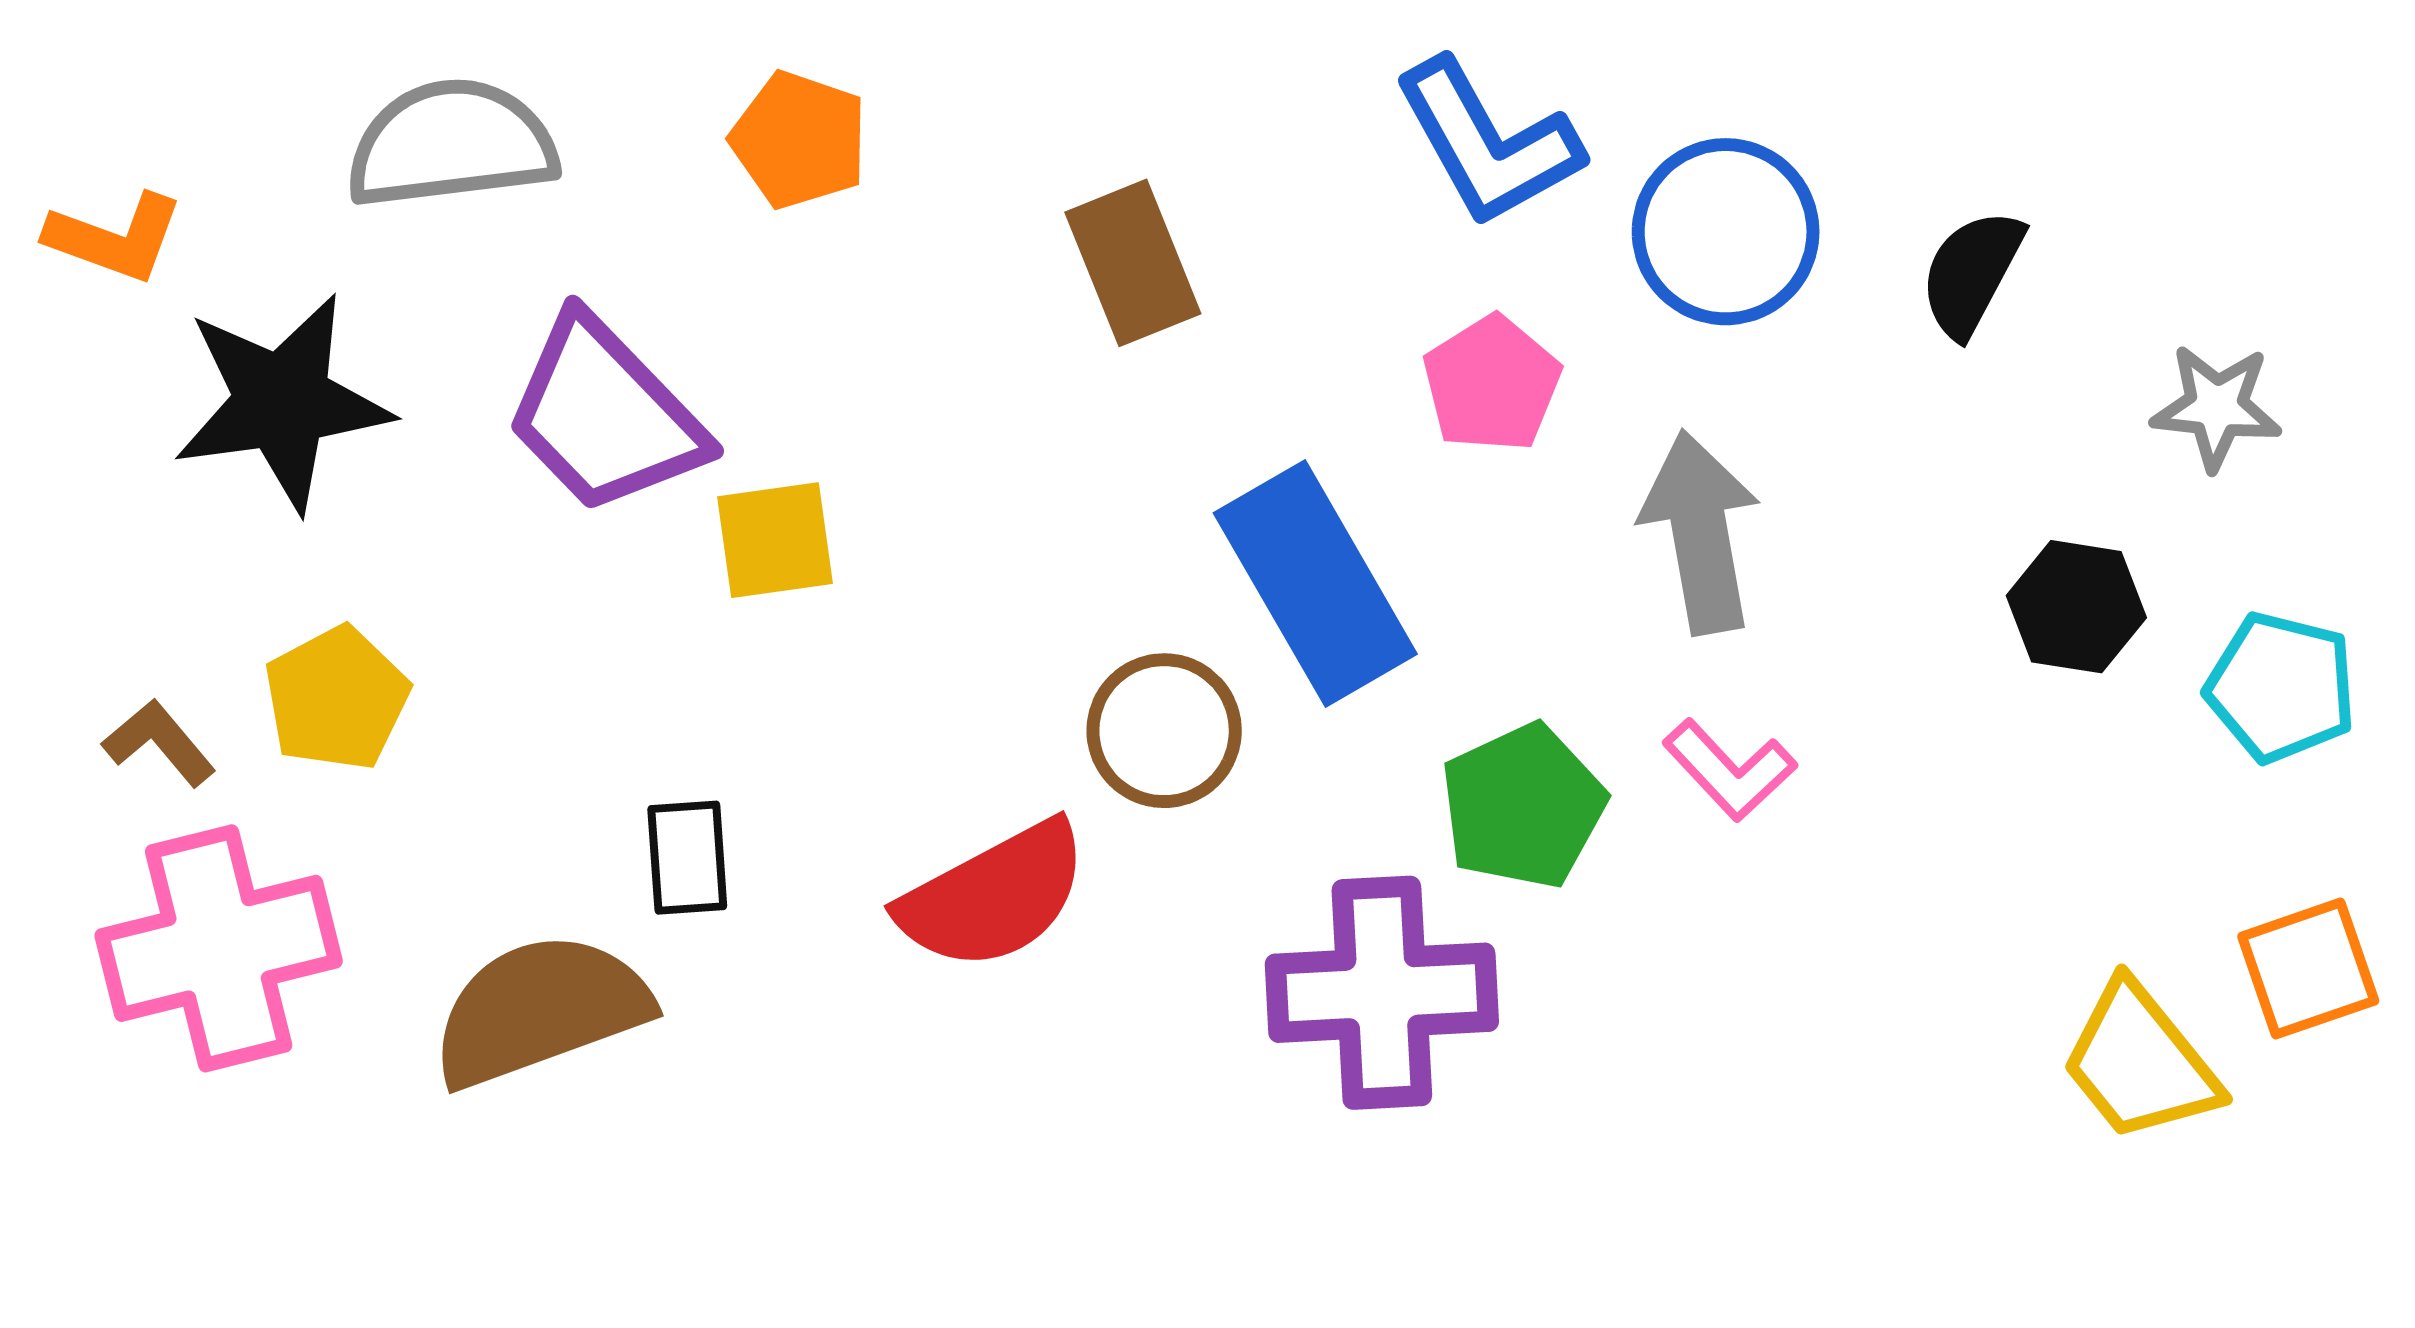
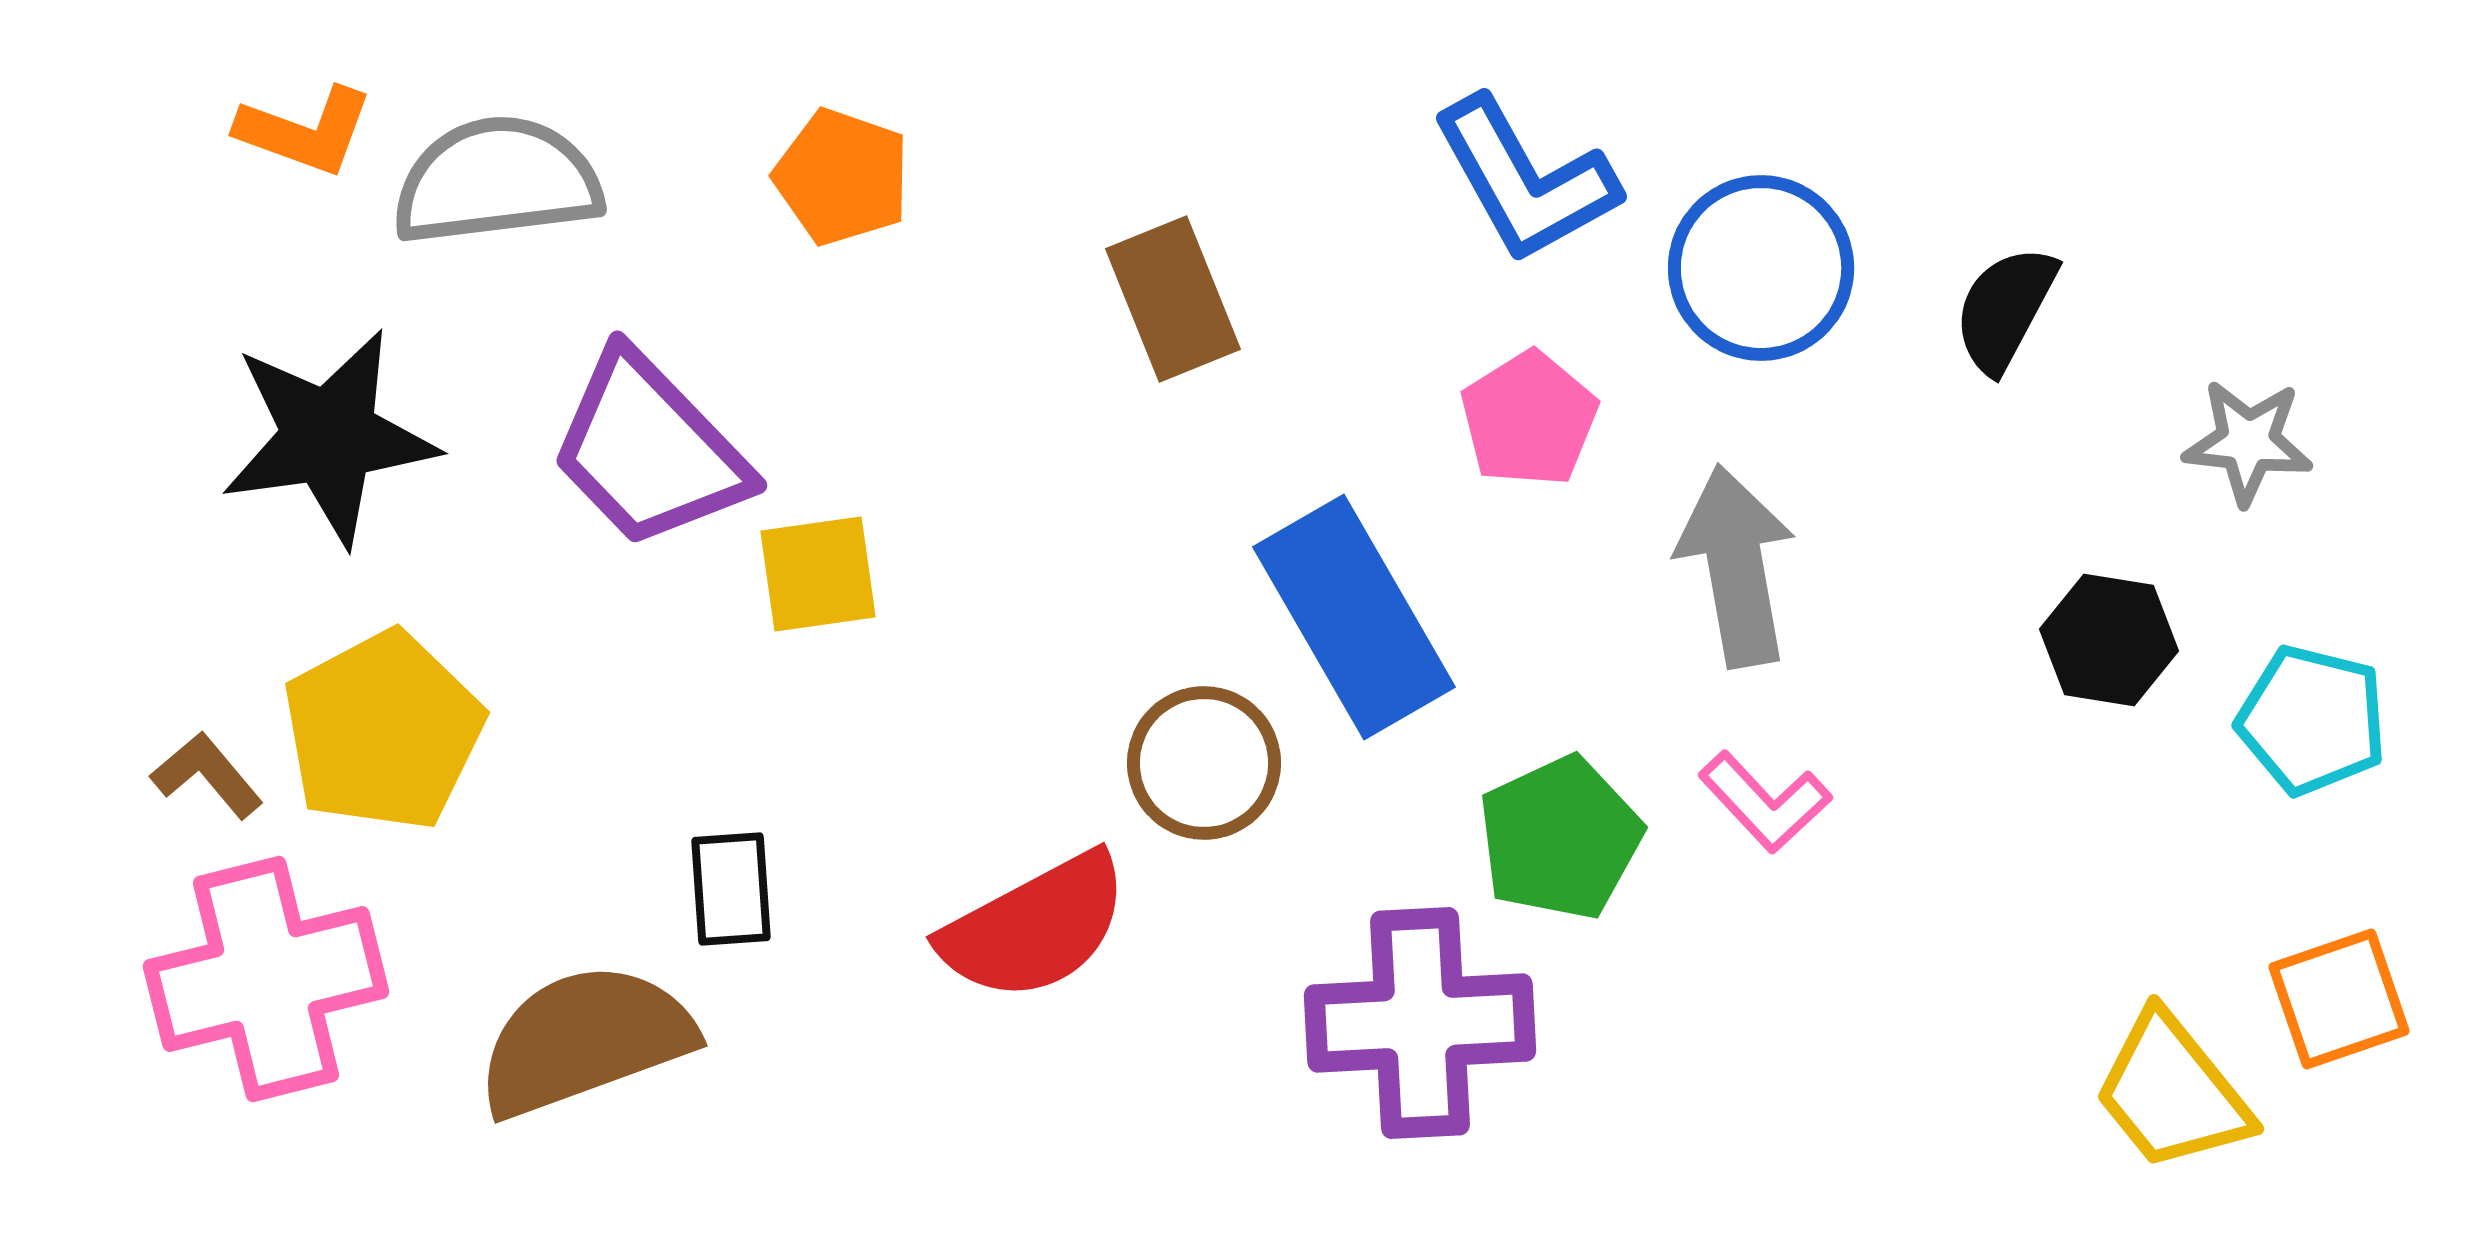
orange L-shape: (115, 238) -> (305, 131), moved
yellow pentagon: (337, 698) -> (383, 731), size x1.4

